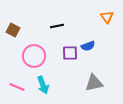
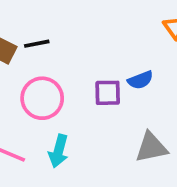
black line: (57, 26) -> (37, 44), moved
cyan arrow: (43, 85) -> (59, 151), turned 36

